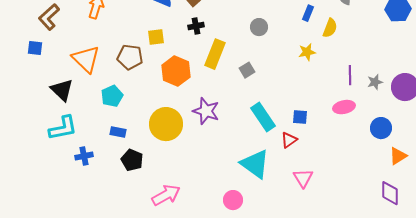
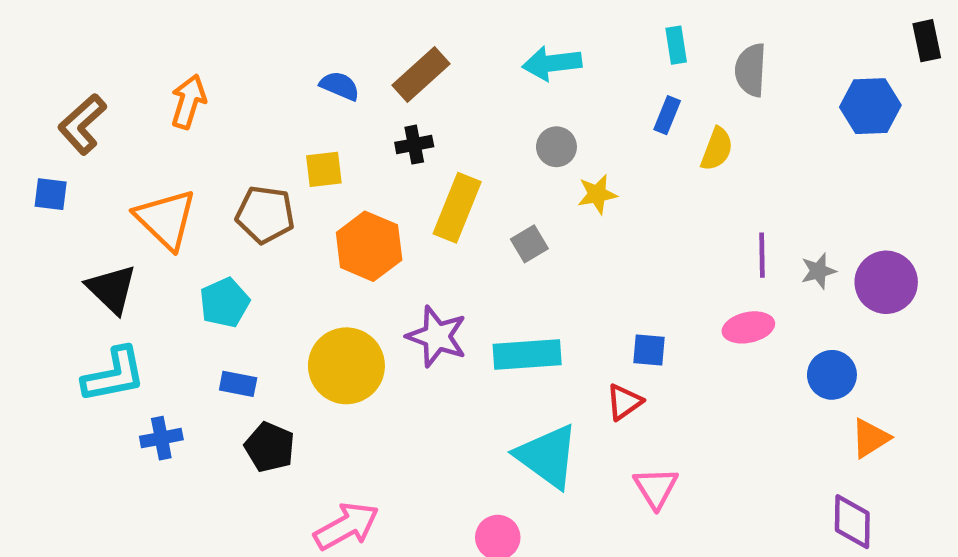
yellow star: (307, 52) -> (597, 194), moved
cyan rectangle: (263, 117) -> (527, 355), moved, turned -60

